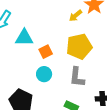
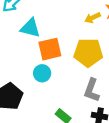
orange square: (46, 52) -> (50, 49), size x1.5
gray L-shape: (77, 77) -> (92, 90), moved

